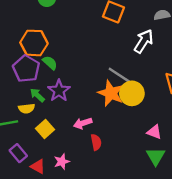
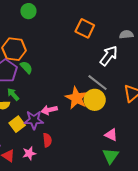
gray line: (120, 75) -> (98, 83), moved
purple star: (59, 91) -> (34, 120), moved, turned 30
pink arrow: (83, 123) -> (49, 110), moved
red semicircle: (96, 142) -> (47, 140), moved

